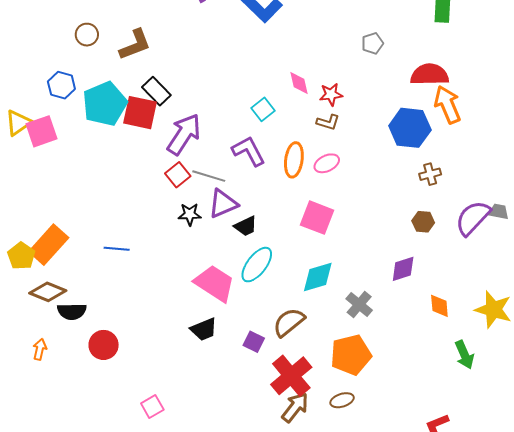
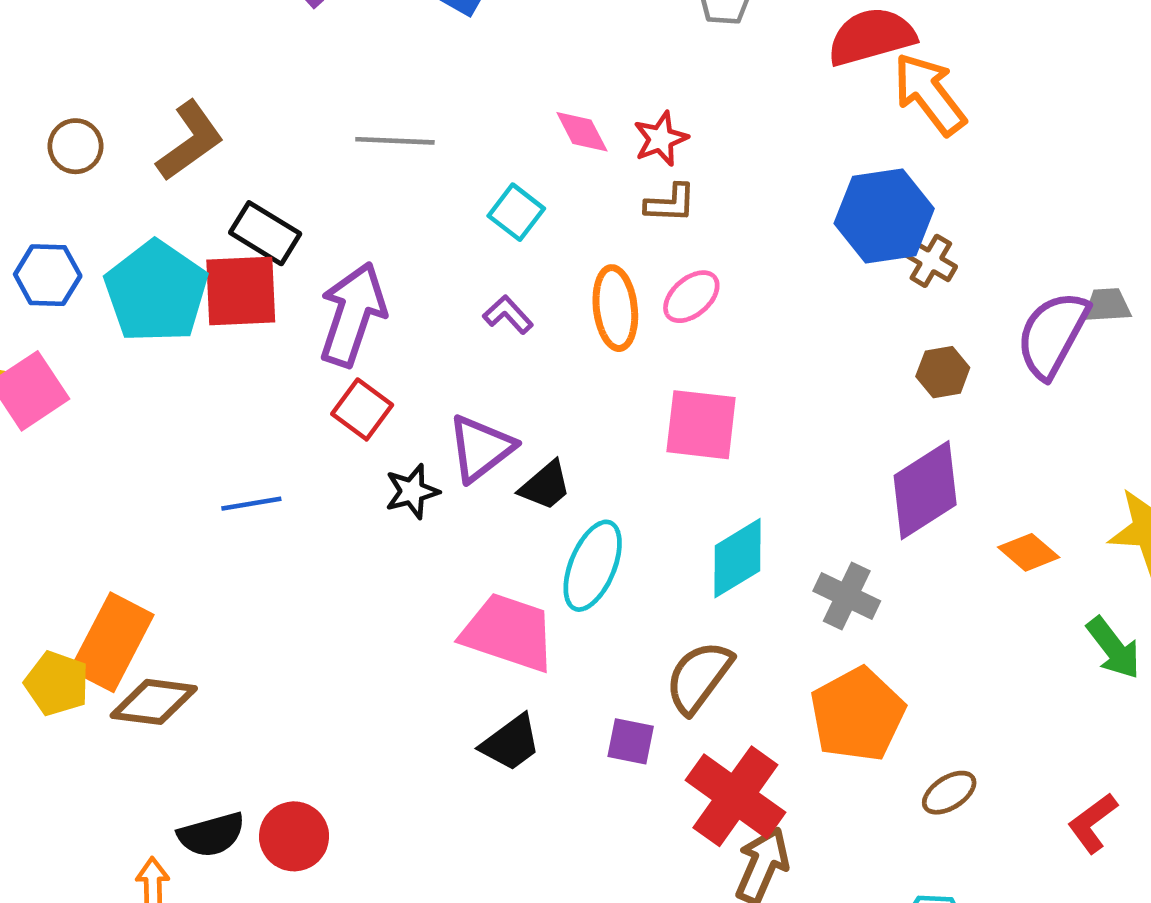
blue hexagon: (410, 128) -> (884, 216), moved
purple L-shape: (249, 151) -> (508, 315), size x0.6
brown cross: (430, 174) -> (931, 261), turned -30
gray line: (209, 176) -> (395, 141), moved
blue line: (117, 249) -> (251, 504), moved
purple diamond: (403, 269) -> (925, 490), size x1.5
brown diamond: (48, 292) -> (154, 702), moved
orange diamond: (439, 306) -> (1029, 552), turned -30
black semicircle: (72, 311) -> (211, 835), moved
brown ellipse: (342, 400) -> (949, 793), moved

